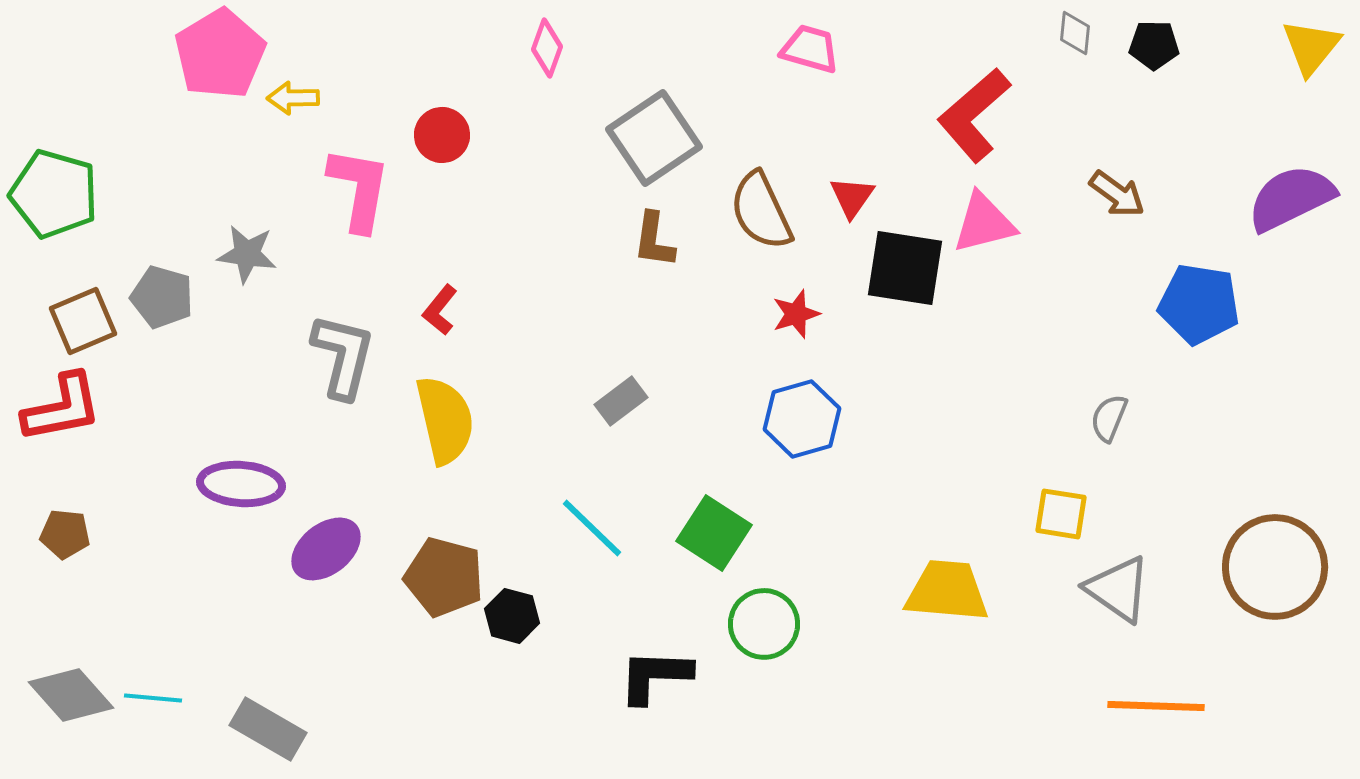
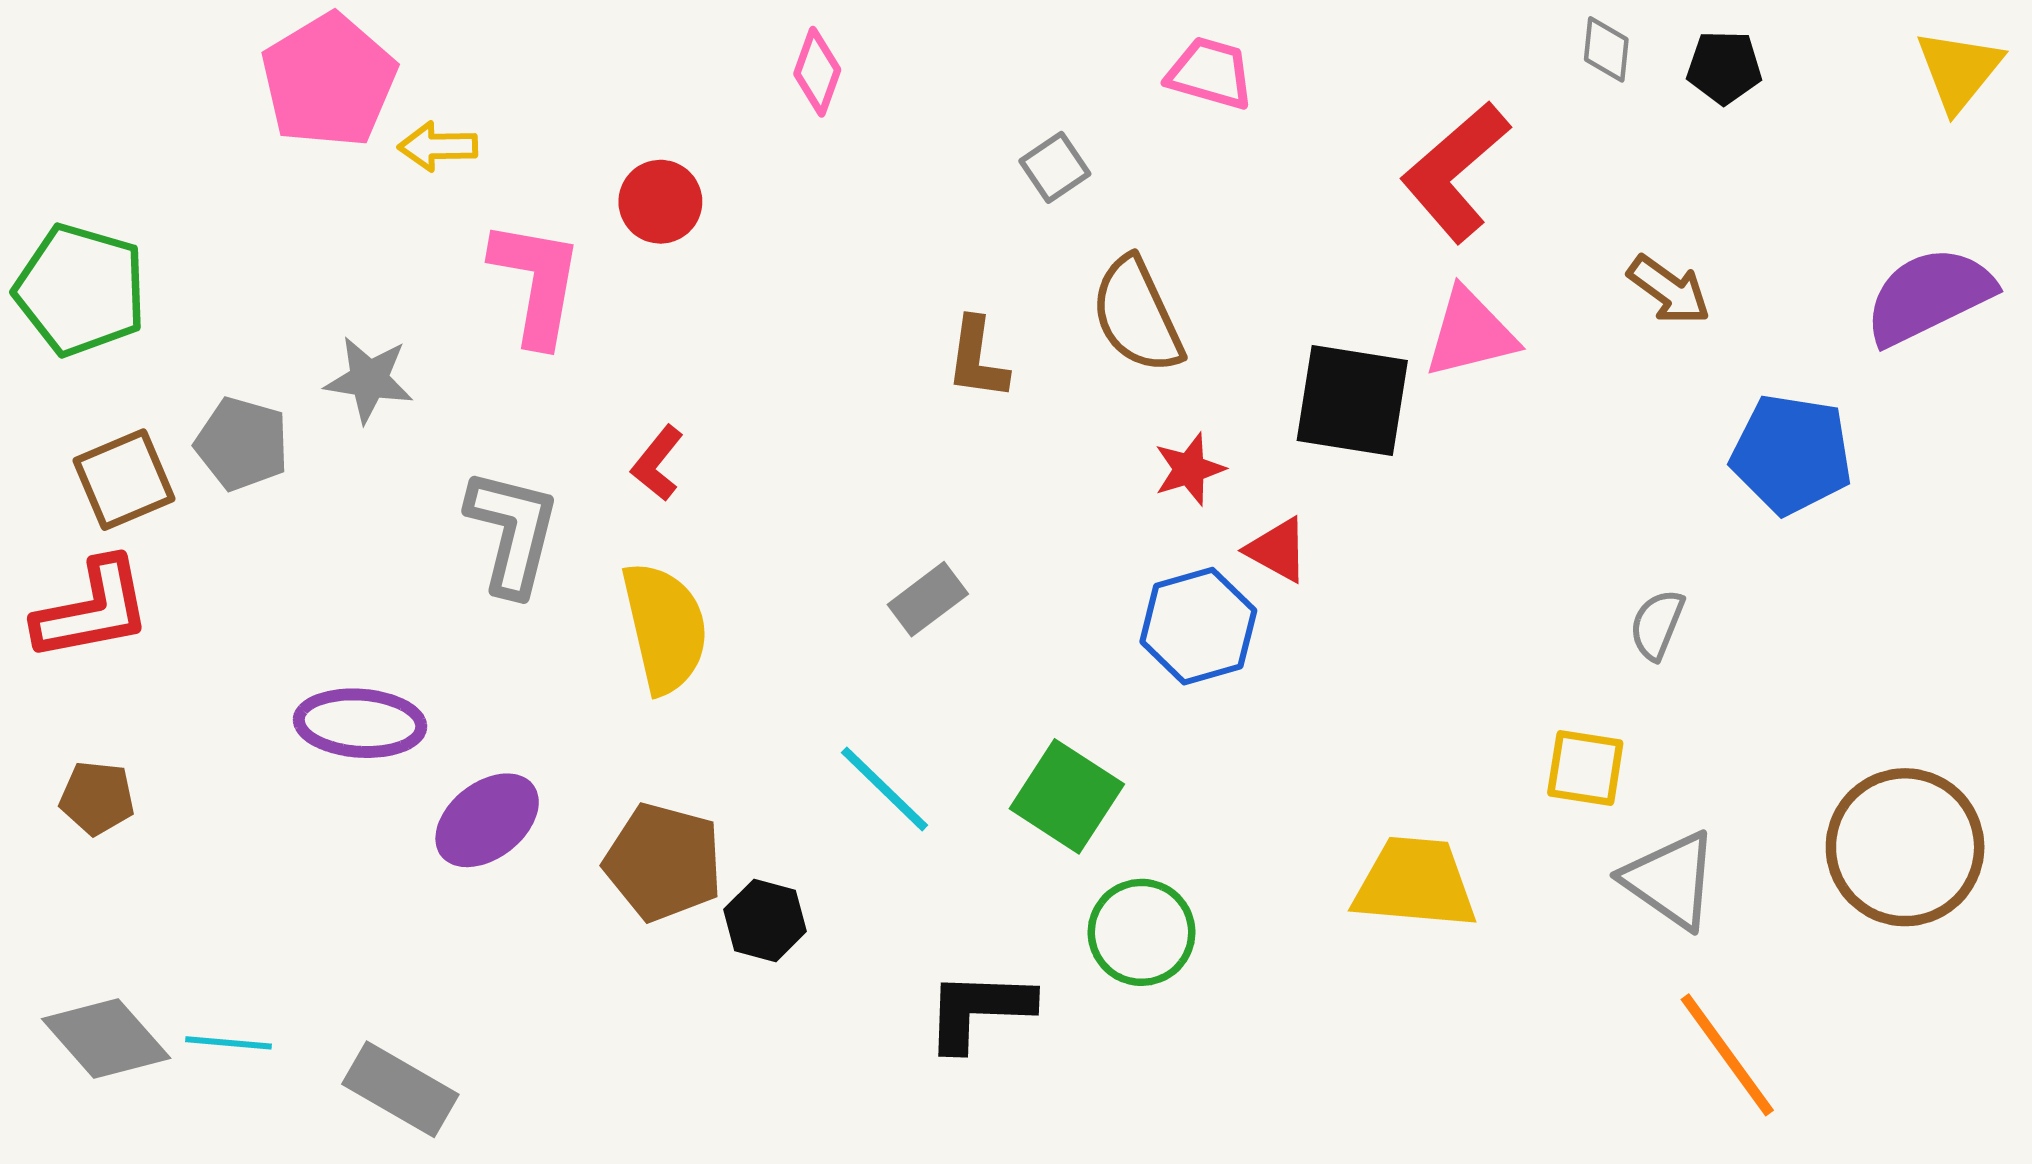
gray square: (654, 138) -> (1055, 167), moved, size x0.5
red triangle: (852, 197) -> (1277, 550), moved, turned -36
orange line: (1156, 706) -> (1727, 1055), turned 52

